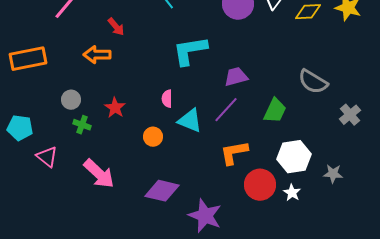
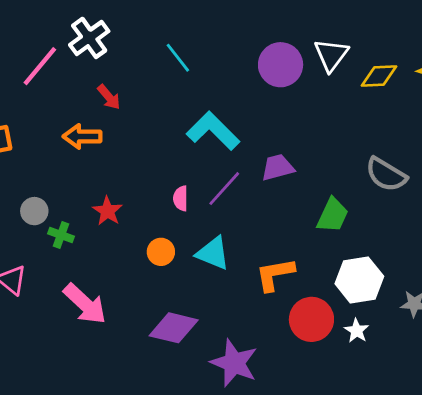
cyan L-shape: (190, 51) -> (213, 131), turned 54
gray circle: (71, 100) -> (34, 211), moved
purple line: (226, 110) -> (224, 189), moved
cyan triangle: (190, 121) -> (213, 253), moved

